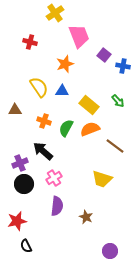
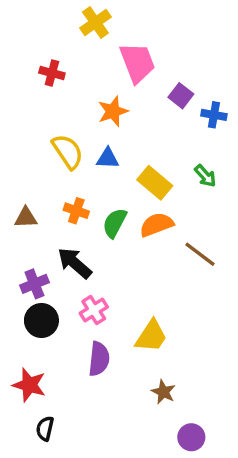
brown triangle: (15, 110) -> (26, 218), moved
yellow trapezoid: (102, 179) -> (151, 336), moved, turned -75
brown star: (86, 217) -> (163, 392), moved
red star: (17, 221) -> (29, 385), turned 30
black semicircle: (26, 246) -> (45, 429), turned 40

